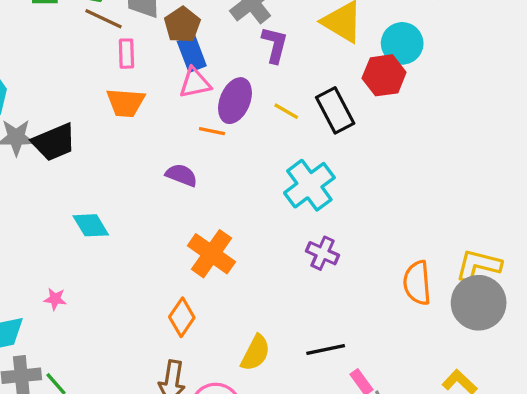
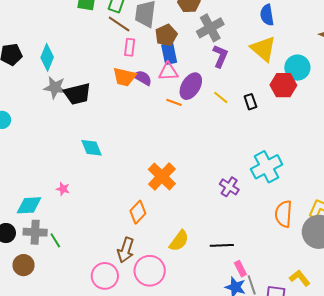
black rectangle: (335, 110) -> (250, 102), size x0.6
purple semicircle: (181, 175) -> (142, 78), moved
cyan cross: (309, 185) -> (267, 167), moved

